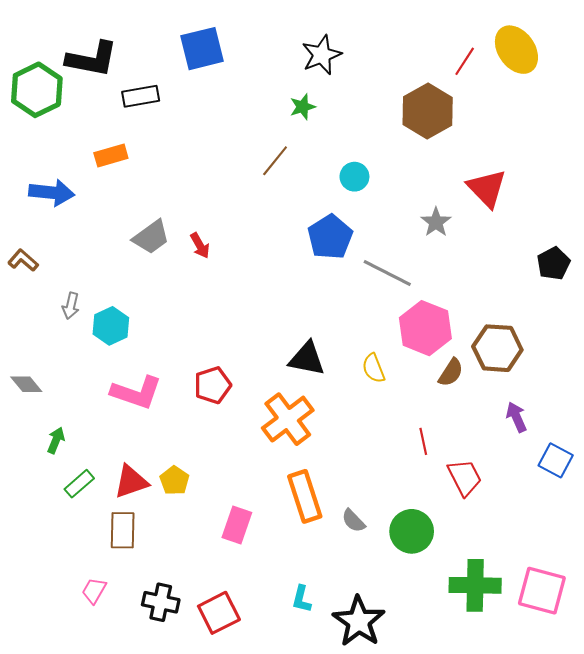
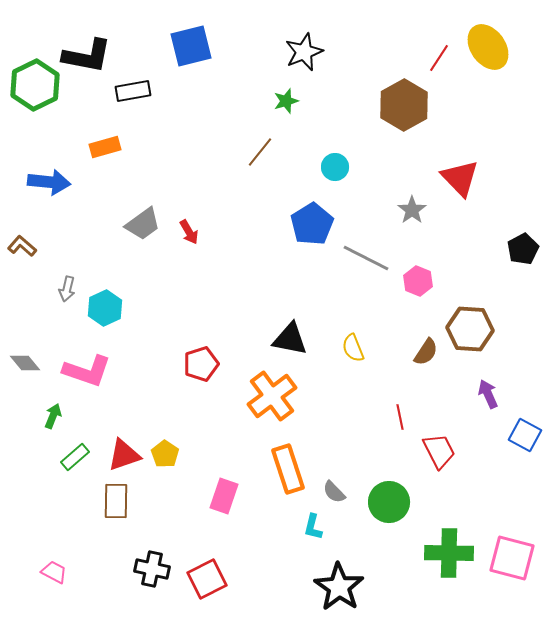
pink hexagon: (425, 328) -> (418, 281), moved, size x0.6
pink L-shape: (136, 393) -> (87, 371), moved
pink trapezoid: (94, 591) -> (54, 572), moved, turned 88
cyan L-shape: (302, 599) -> (313, 527), moved

